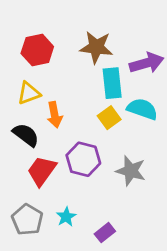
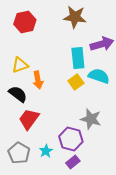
brown star: (96, 47) -> (75, 17), moved
red hexagon: (37, 50) -> (25, 22), moved
purple hexagon: (83, 159) -> (71, 139), moved

